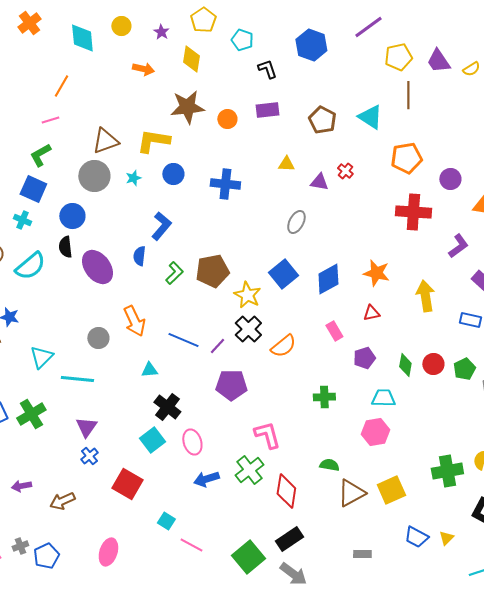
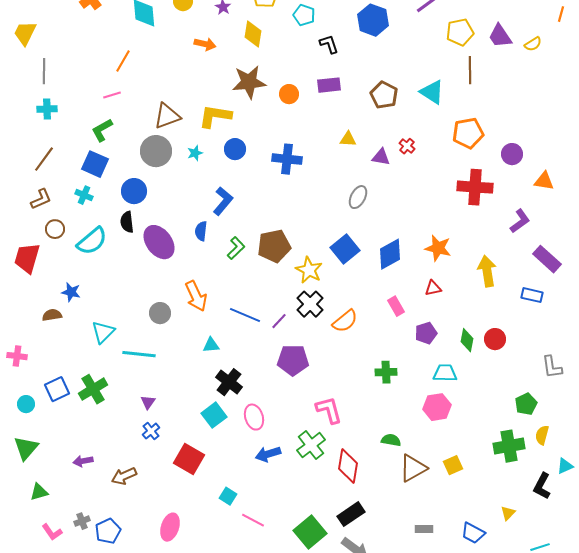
green pentagon: (464, 369) -> (526, 404), moved
purple triangle: (86, 427) -> (148, 402), size x0.7
yellow square: (391, 490) -> (453, 465), size x0.7
blue trapezoid: (416, 537) -> (473, 533), moved

